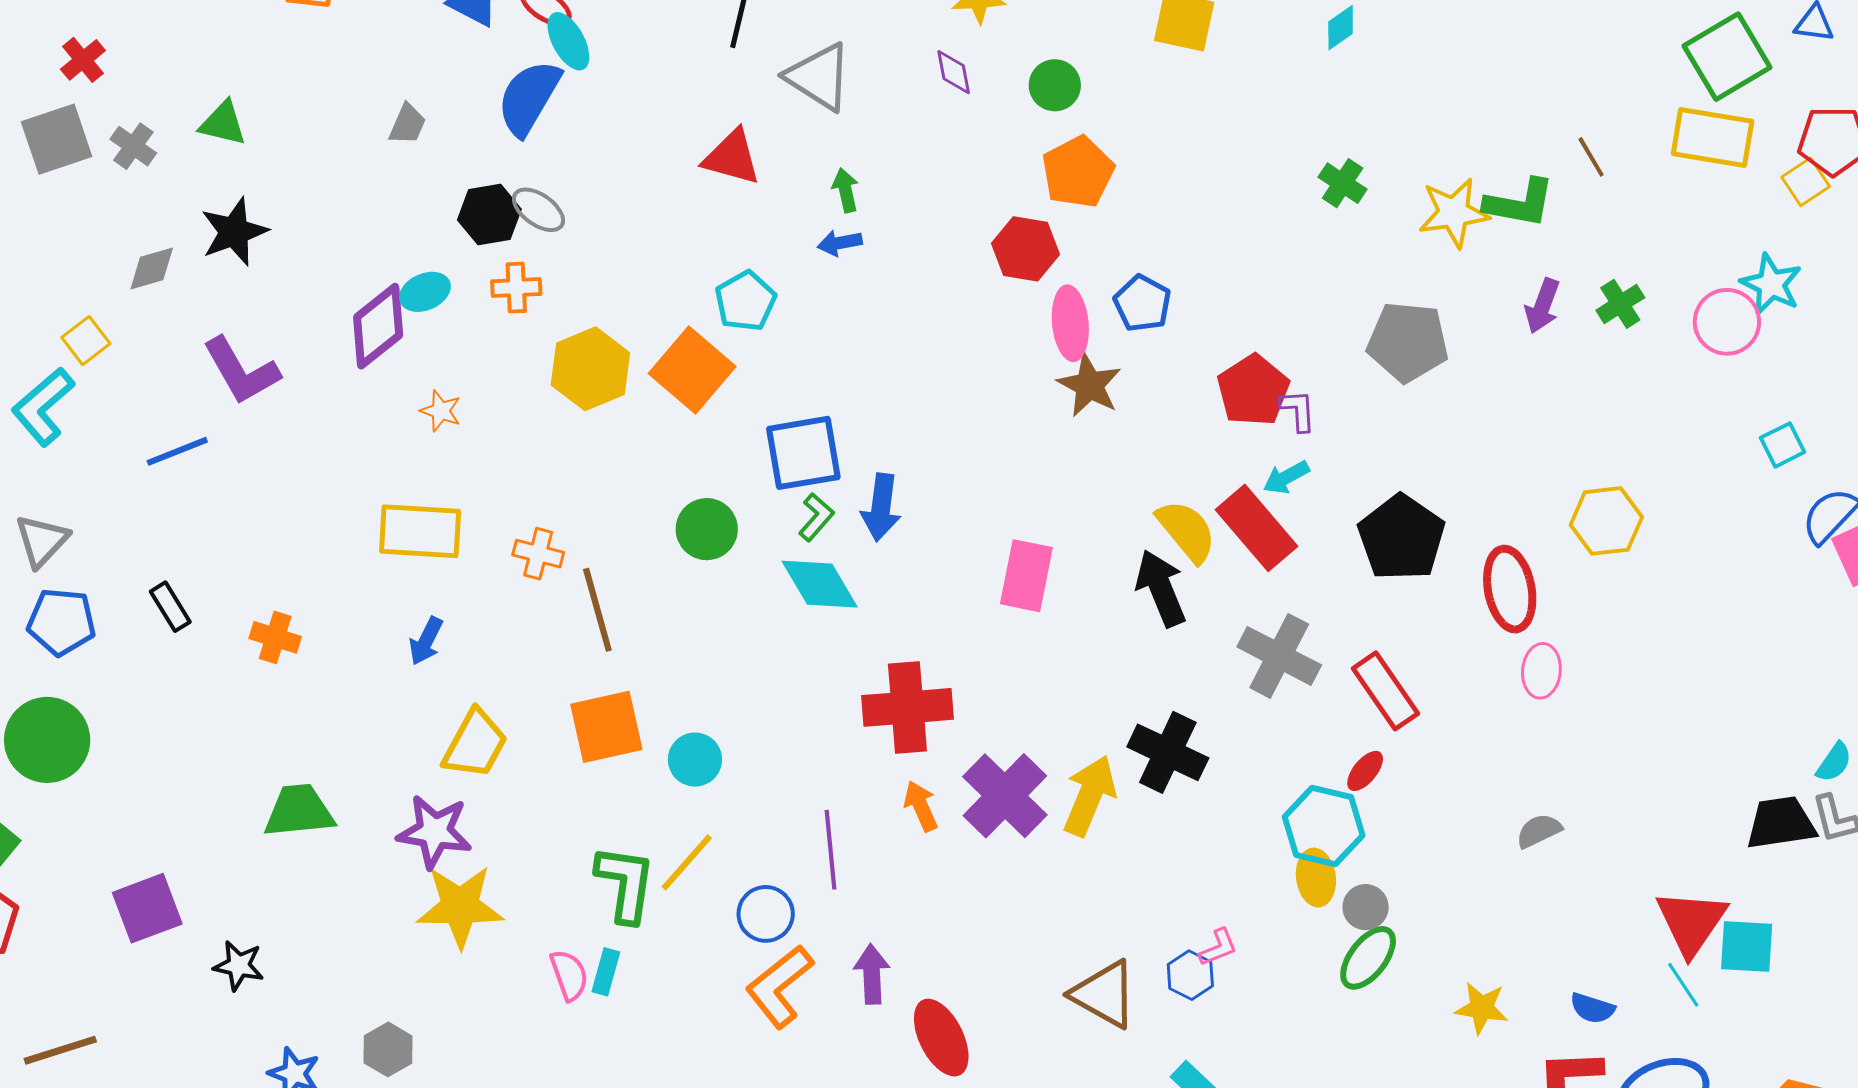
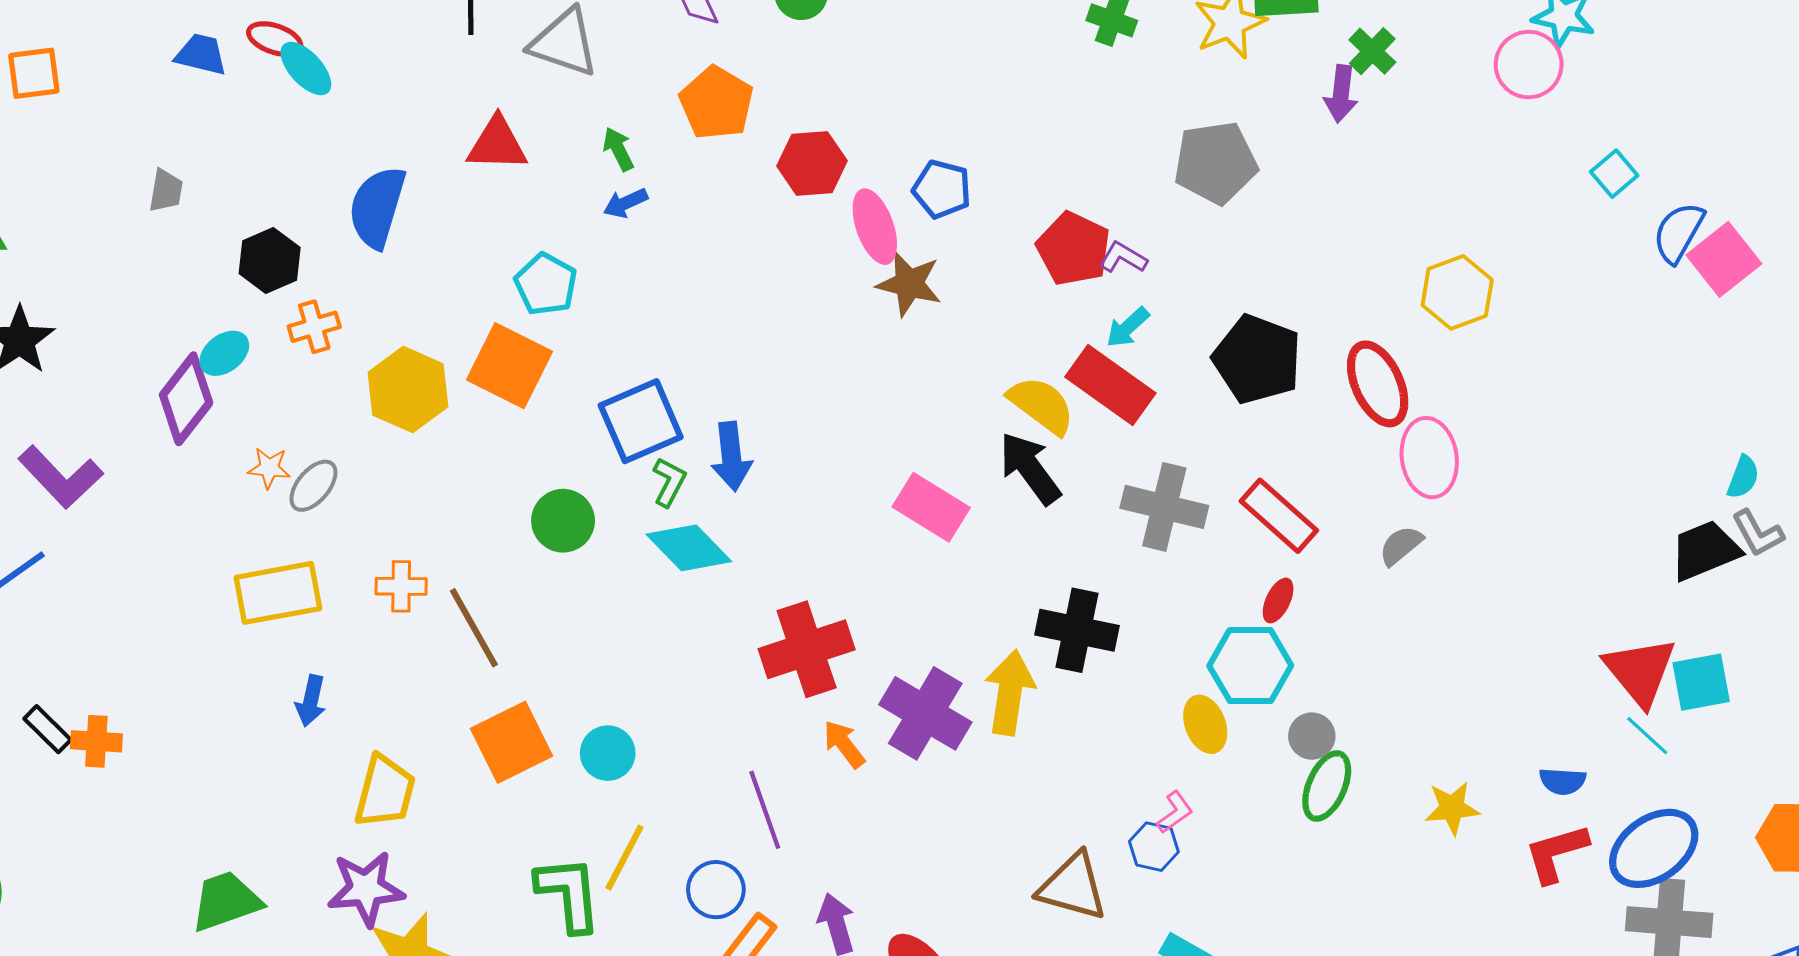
blue semicircle: (529, 98) -> (377, 207), moved
orange pentagon: (1078, 172) -> (716, 103), moved
gray ellipse: (538, 210) -> (313, 486), moved, turned -72
green cross: (1620, 304) -> (1372, 51), moved
purple L-shape: (1298, 410) -> (1123, 258), turned -42
pink rectangle: (1026, 576) -> (931, 507), moved, turned -56
orange cross: (275, 637) -> (96, 741), moved
pink ellipse: (1541, 671) -> (1429, 458), size x1.4
gray semicircle: (1539, 831) -> (1401, 545), moved
yellow ellipse: (1316, 877) -> (1205, 724), moved

